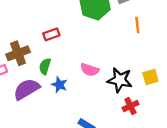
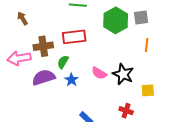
red rectangle: (51, 34) -> (74, 37), size x1.6
black star: (120, 80) -> (123, 74), moved
red cross: (130, 106) -> (126, 111), turned 32

